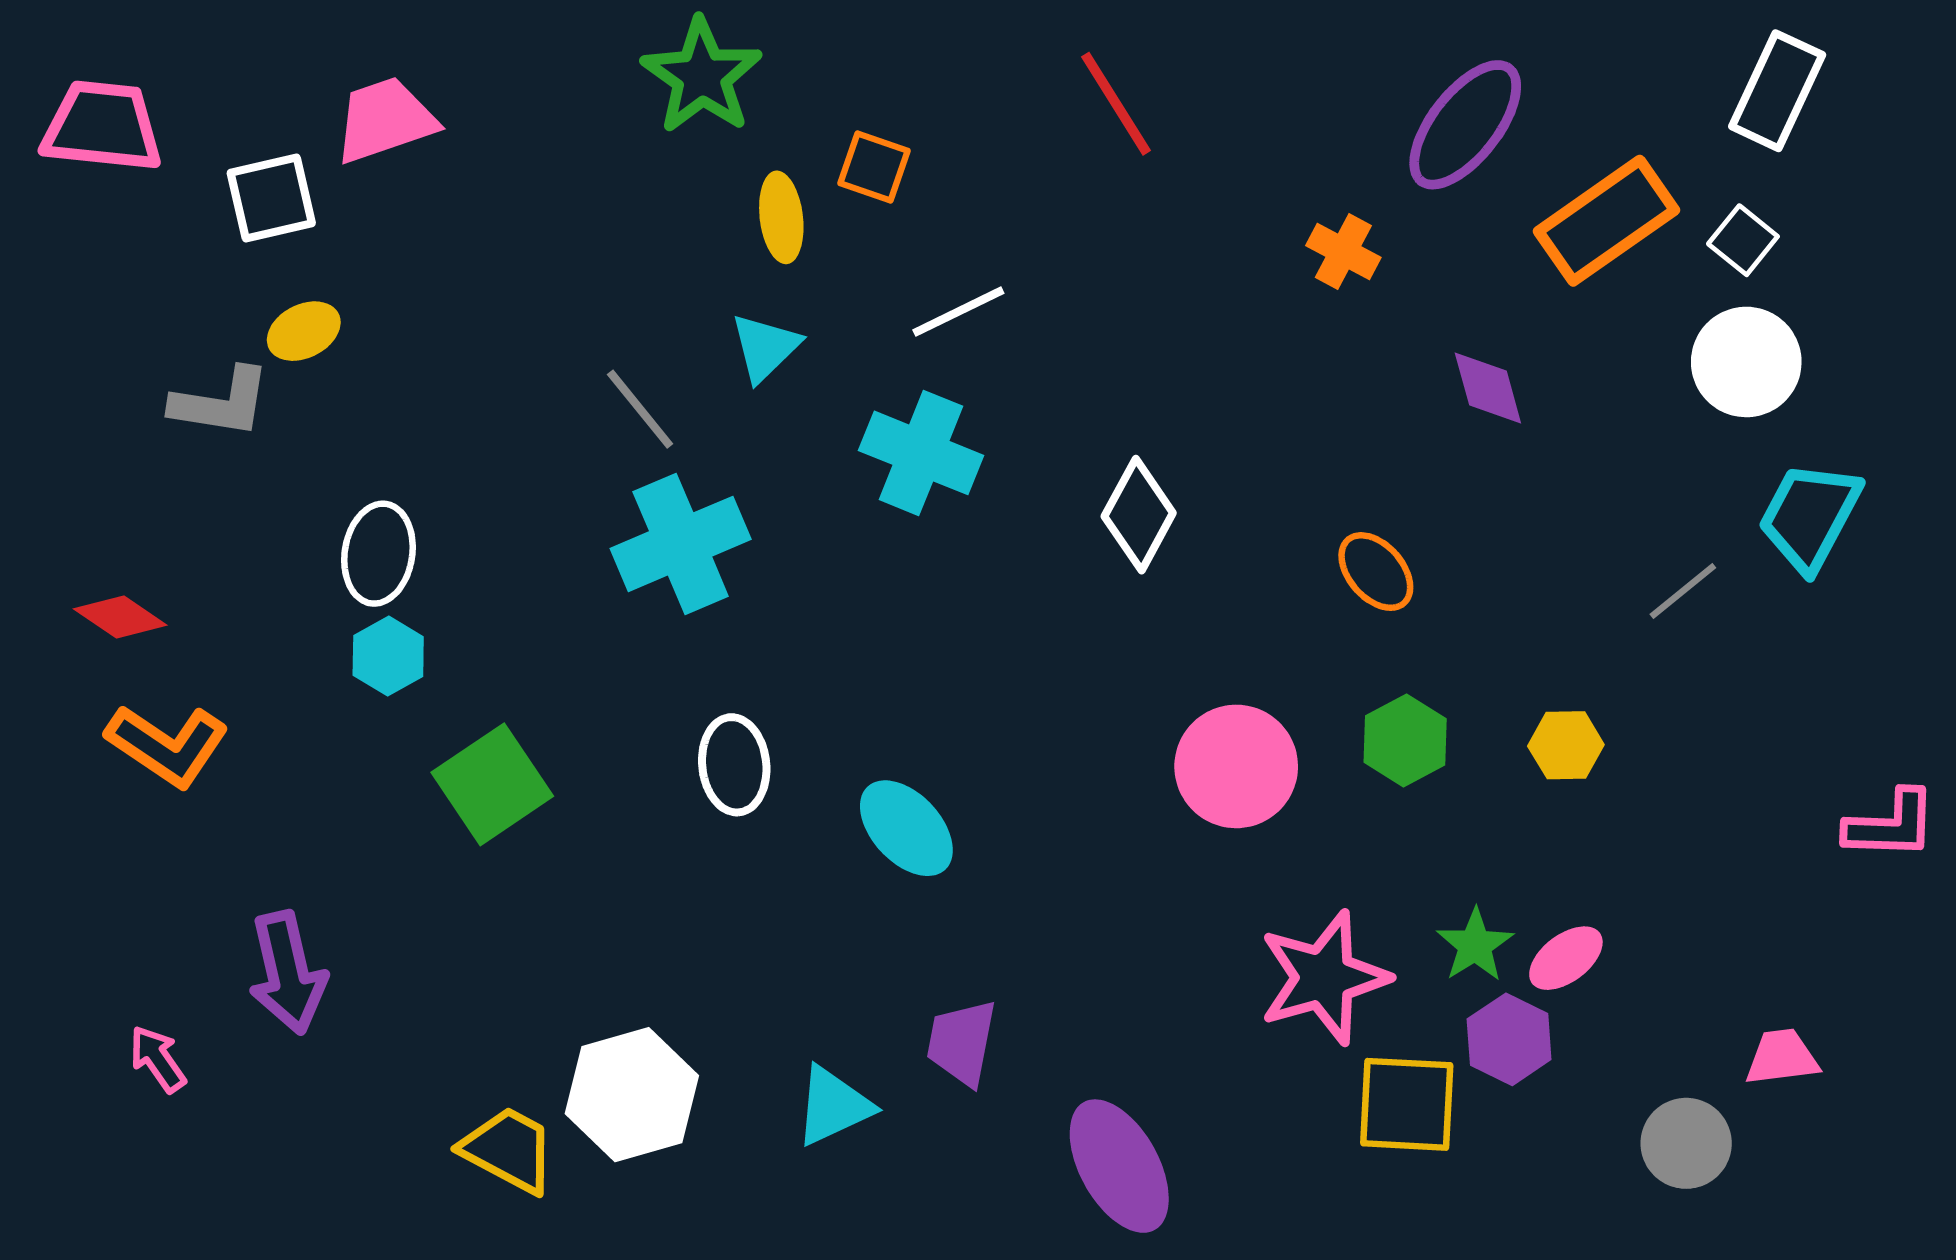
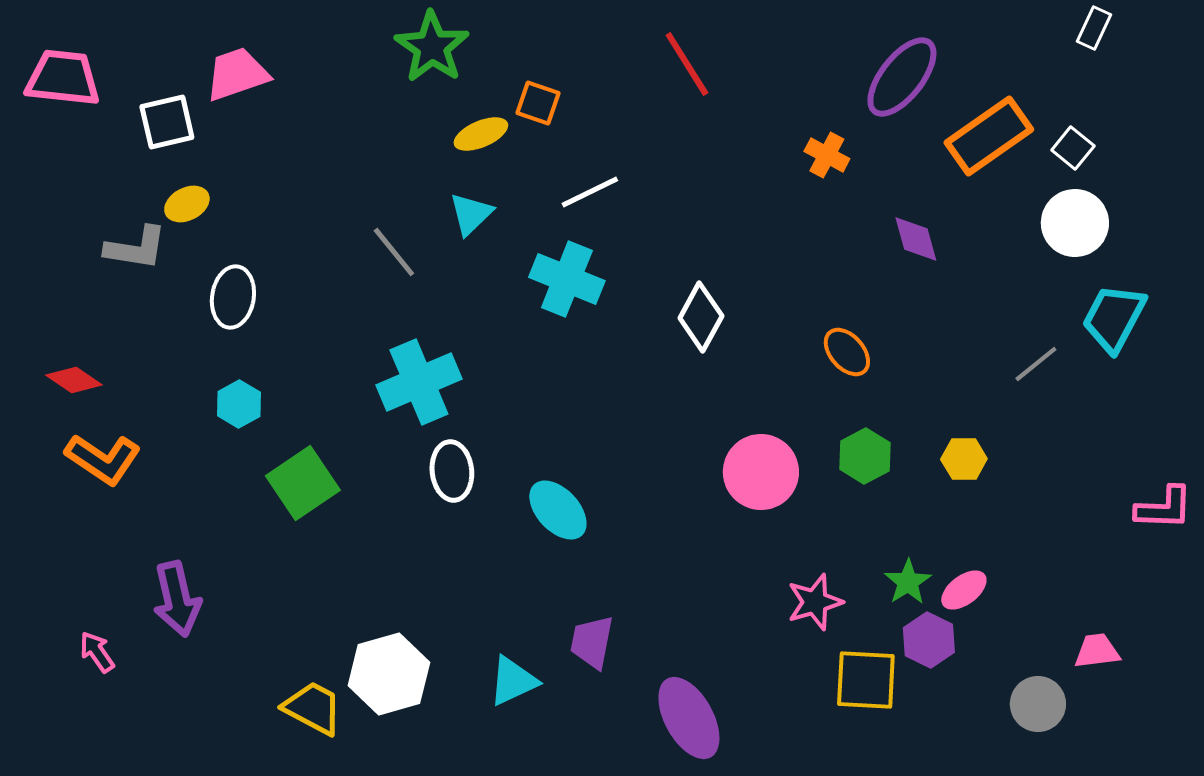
white rectangle: (1777, 91) -> (1094, 28), moved, size x0.6
yellow ellipse: (781, 217) -> (481, 134), turned 74
cyan cross: (681, 544) -> (419, 382), moved
white ellipse: (378, 554) -> (233, 297), moved
pink star: (1324, 978) -> (815, 602), size x0.7

